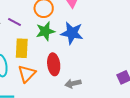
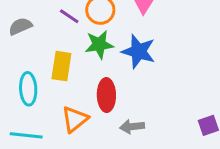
purple line: (14, 22) -> (69, 16), moved
orange triangle: (27, 74) -> (75, 119), moved

